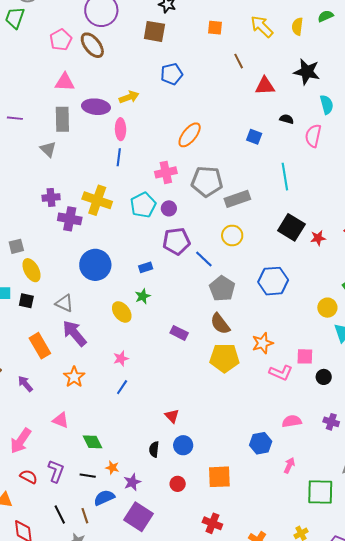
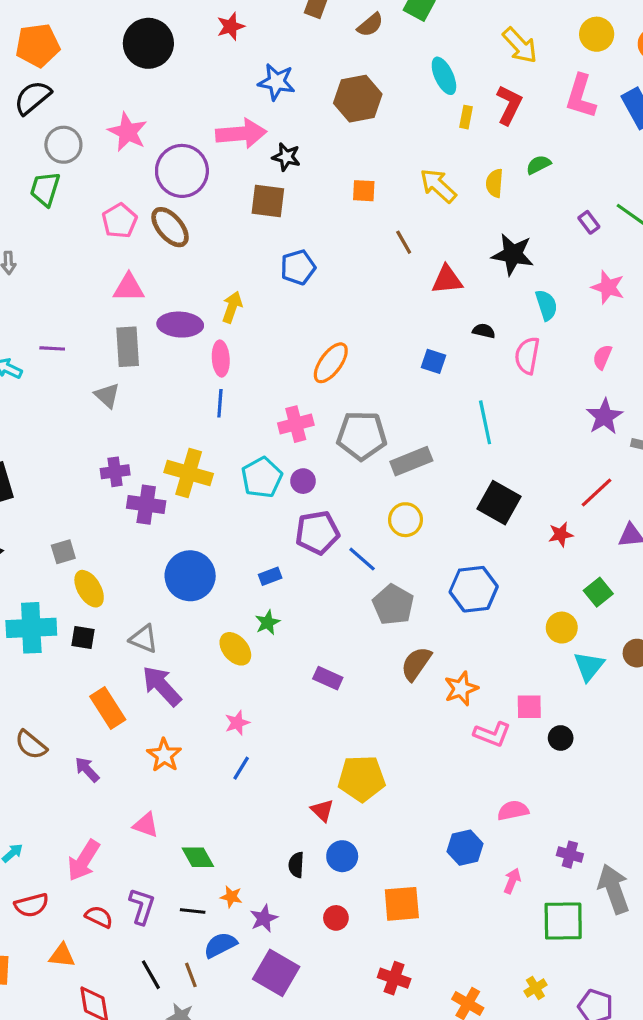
yellow arrow: (129, 97) -> (232, 307), turned -48
red star: (318, 238) -> (561, 534), moved
brown semicircle: (220, 324) -> (416, 664), moved, turned 75
yellow pentagon: (224, 358) -> (362, 779), moved
purple cross: (331, 422) -> (570, 855), moved

